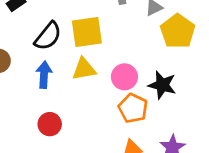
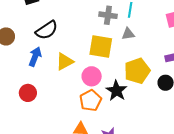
yellow pentagon: (178, 31) -> (137, 71), moved
yellow square: (87, 32) -> (101, 46), moved
yellow triangle: (84, 69) -> (65, 62), turned -36

